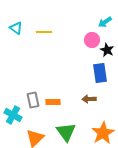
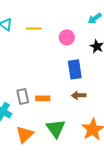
pink circle: (92, 40) -> (67, 37), moved
blue rectangle: (100, 73) -> (75, 69), moved

